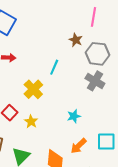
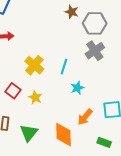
cyan line: (54, 67) -> (64, 67), moved
gray cross: (95, 81) -> (95, 51), turned 30

